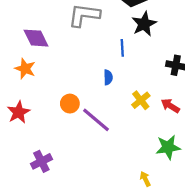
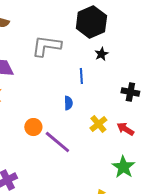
black star: (144, 24) -> (101, 54), size x0.6
green star: (168, 147) -> (123, 167), turned -30

